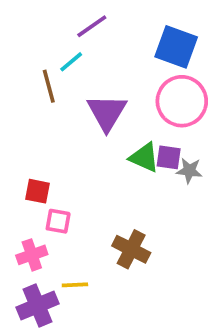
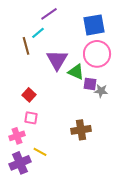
blue square: (176, 47) -> (94, 25), turned -30
green triangle: (144, 157) -> (76, 72), moved
red square: (37, 191) -> (29, 95), moved, turned 32
brown cross: (131, 249) -> (81, 130), moved, turned -36
yellow line: (75, 285) -> (40, 152), turned 32

